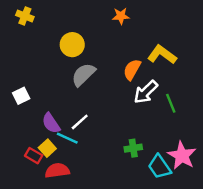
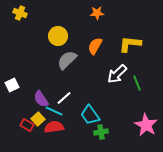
yellow L-shape: (162, 55) -> (130, 44), turned -30
orange semicircle: (132, 70) -> (95, 46), moved
white square: (21, 96) -> (12, 85), moved
green cross: (133, 148) -> (101, 132), moved
cyan trapezoid: (159, 167) -> (90, 115), moved
red semicircle: (57, 171) -> (54, 127), moved

